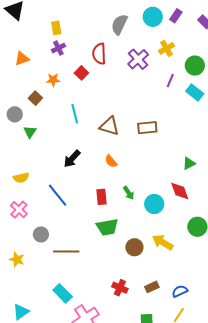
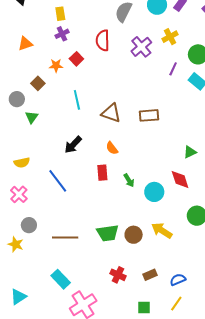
red square: (81, 73) -> (76, 59), moved
red rectangle: (101, 197) -> (102, 173), moved
green trapezoid: (107, 227) -> (108, 233), moved
gray circle: (41, 234) -> (29, 225), moved

